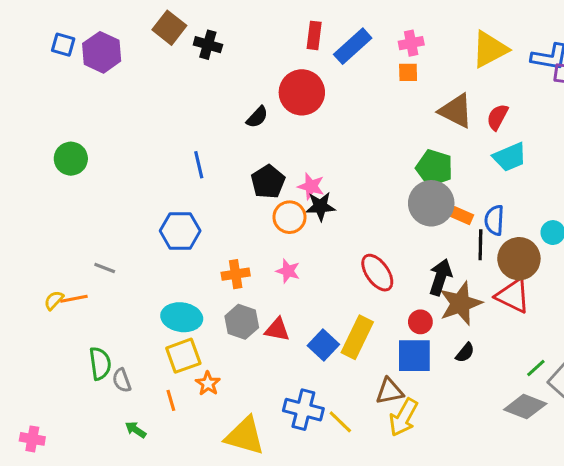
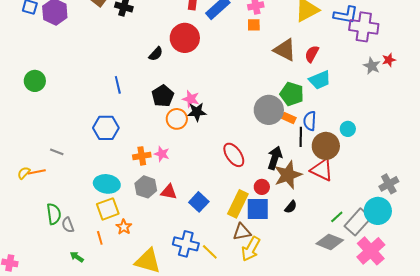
green pentagon: (434, 168) -> (292, 94), moved
pink star: (288, 271) -> (162, 154), moved
yellow rectangle: (357, 337) -> (238, 204), moved

